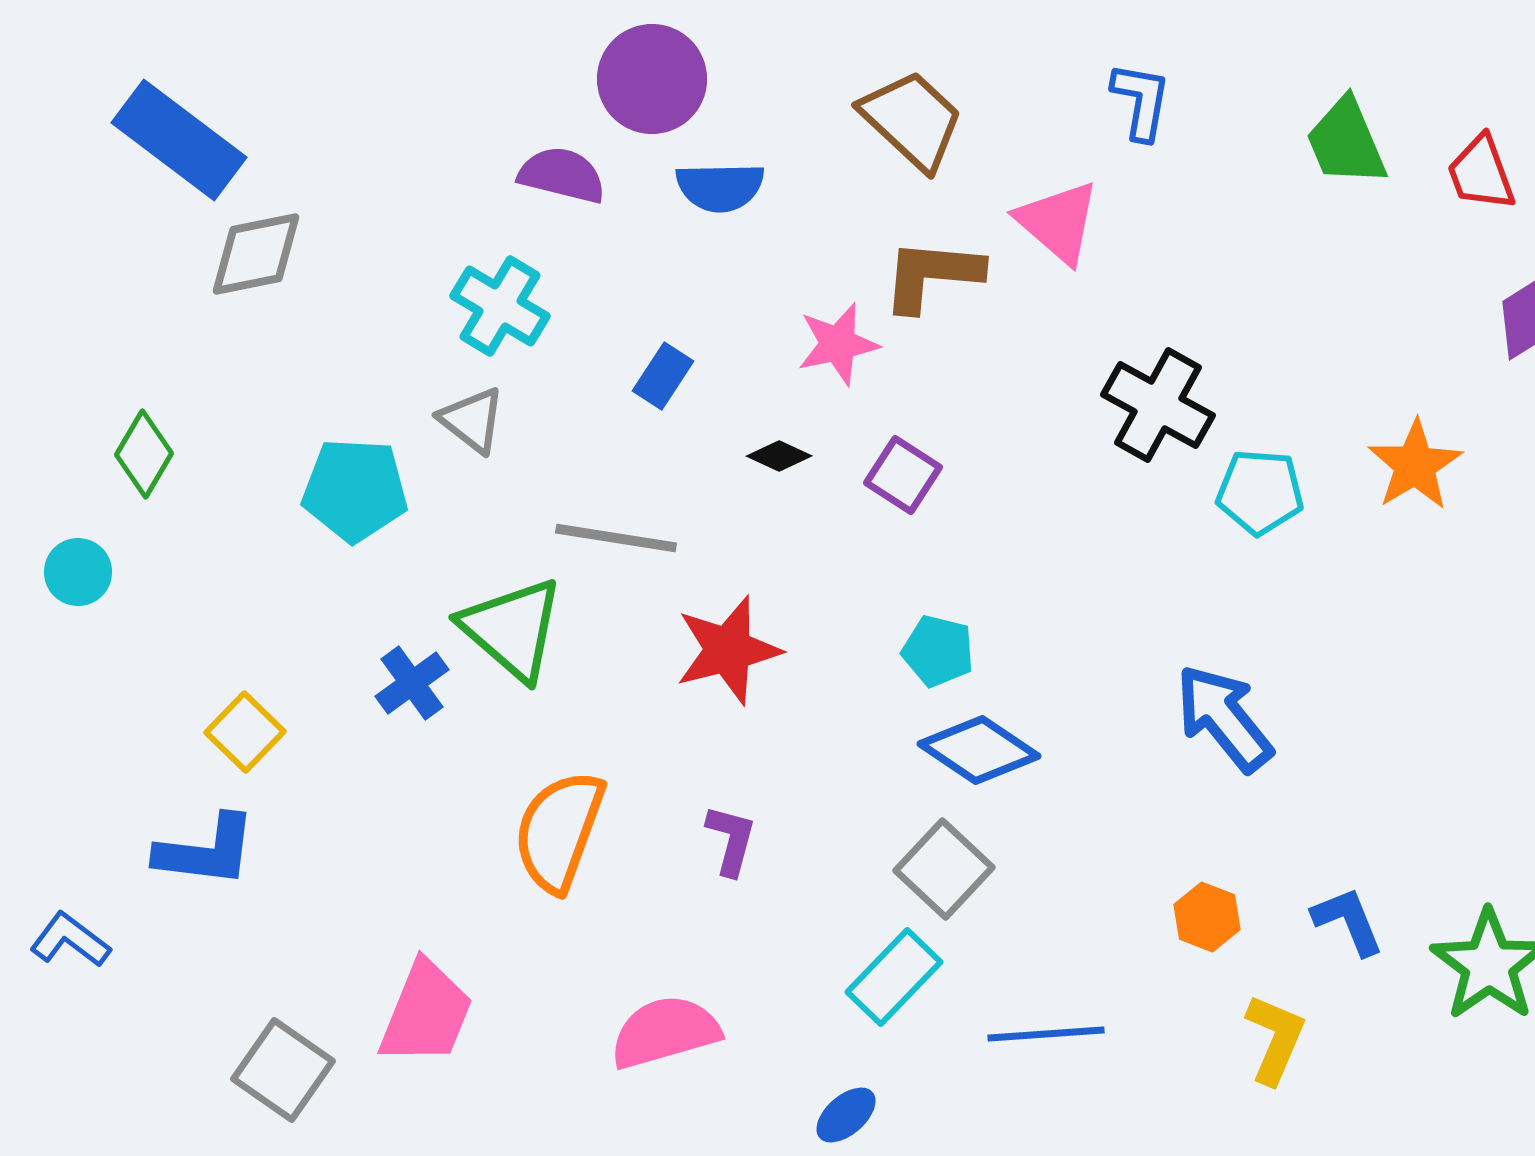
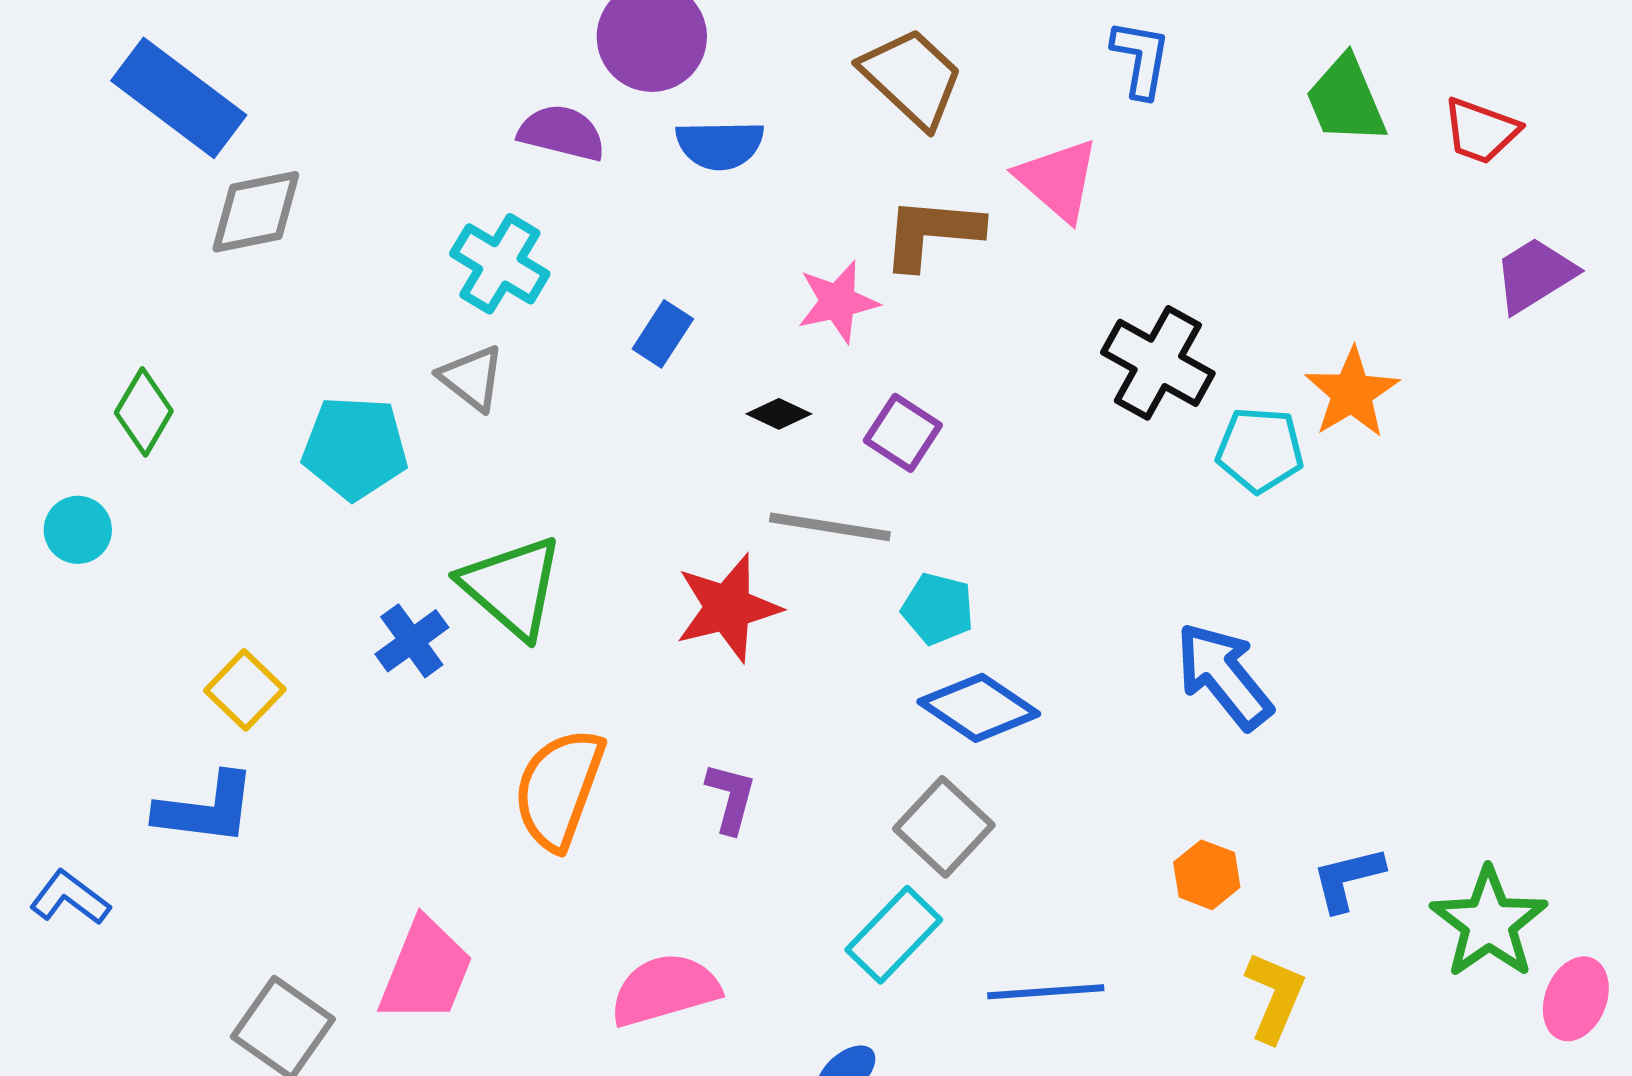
red trapezoid: (1481, 173) -> (1481, 131), turned -50
orange star: (1415, 465) -> (1352, 393), moved
gray line: (616, 538) -> (830, 527), moved
blue L-shape: (1348, 921) -> (1348, 879), turned -82

